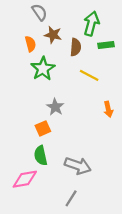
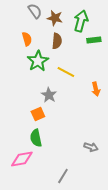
brown star: (53, 35) -> (55, 18), moved
brown semicircle: (76, 47) -> (57, 41), moved
yellow line: (89, 75) -> (66, 72), moved
orange arrow: (108, 109) -> (96, 89), moved
gray arrow: (78, 166) -> (91, 147), moved, size x0.6

